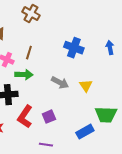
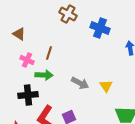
brown cross: (31, 14) -> (68, 14), moved
blue cross: (74, 48) -> (100, 28), moved

